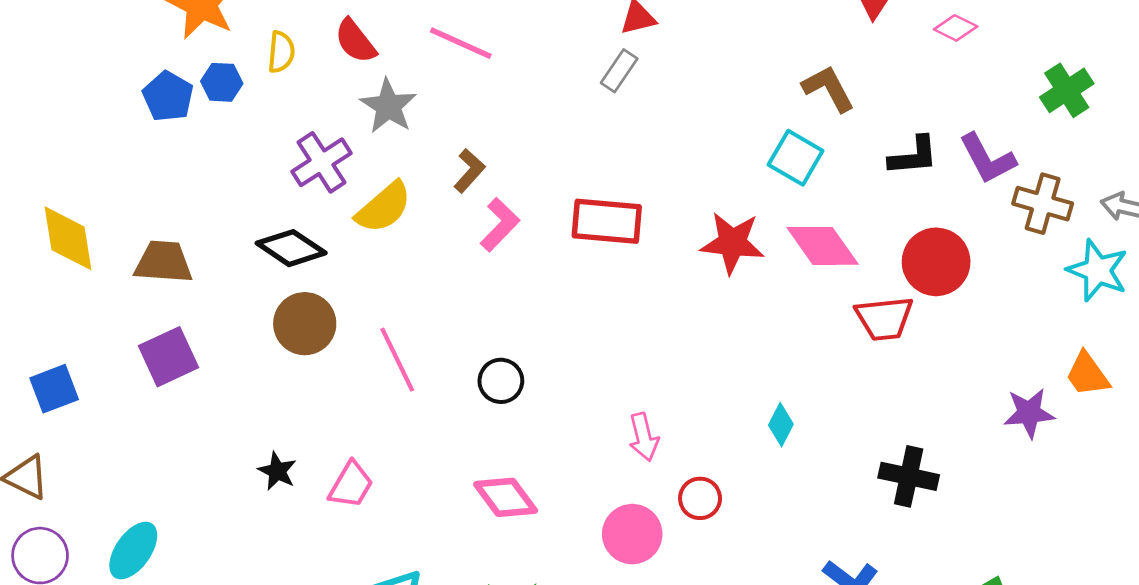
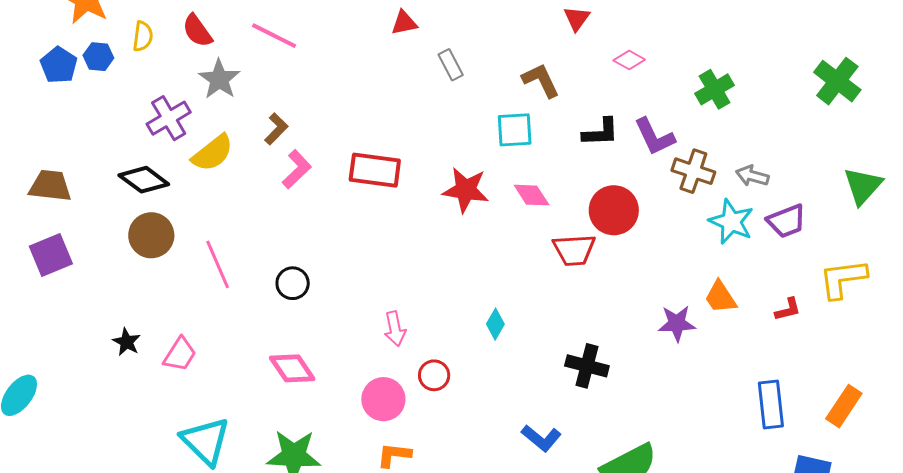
pink diamond: (956, 28) -> (629, 60), moved
gray rectangle: (619, 71) -> (451, 65), moved, turned -64
cyan square: (796, 158) -> (515, 130), turned -36
pink diamond: (823, 246) -> (532, 195), size x0.7

